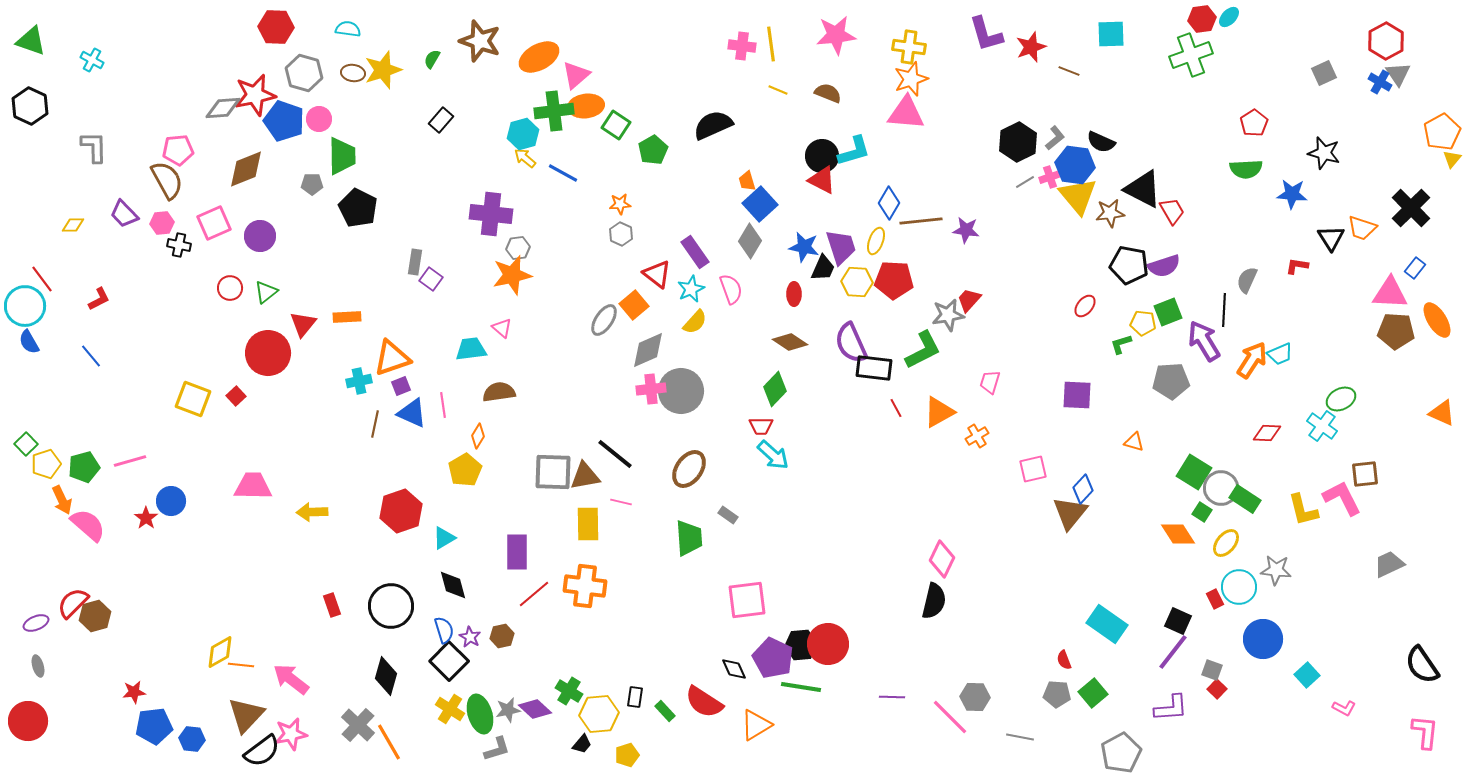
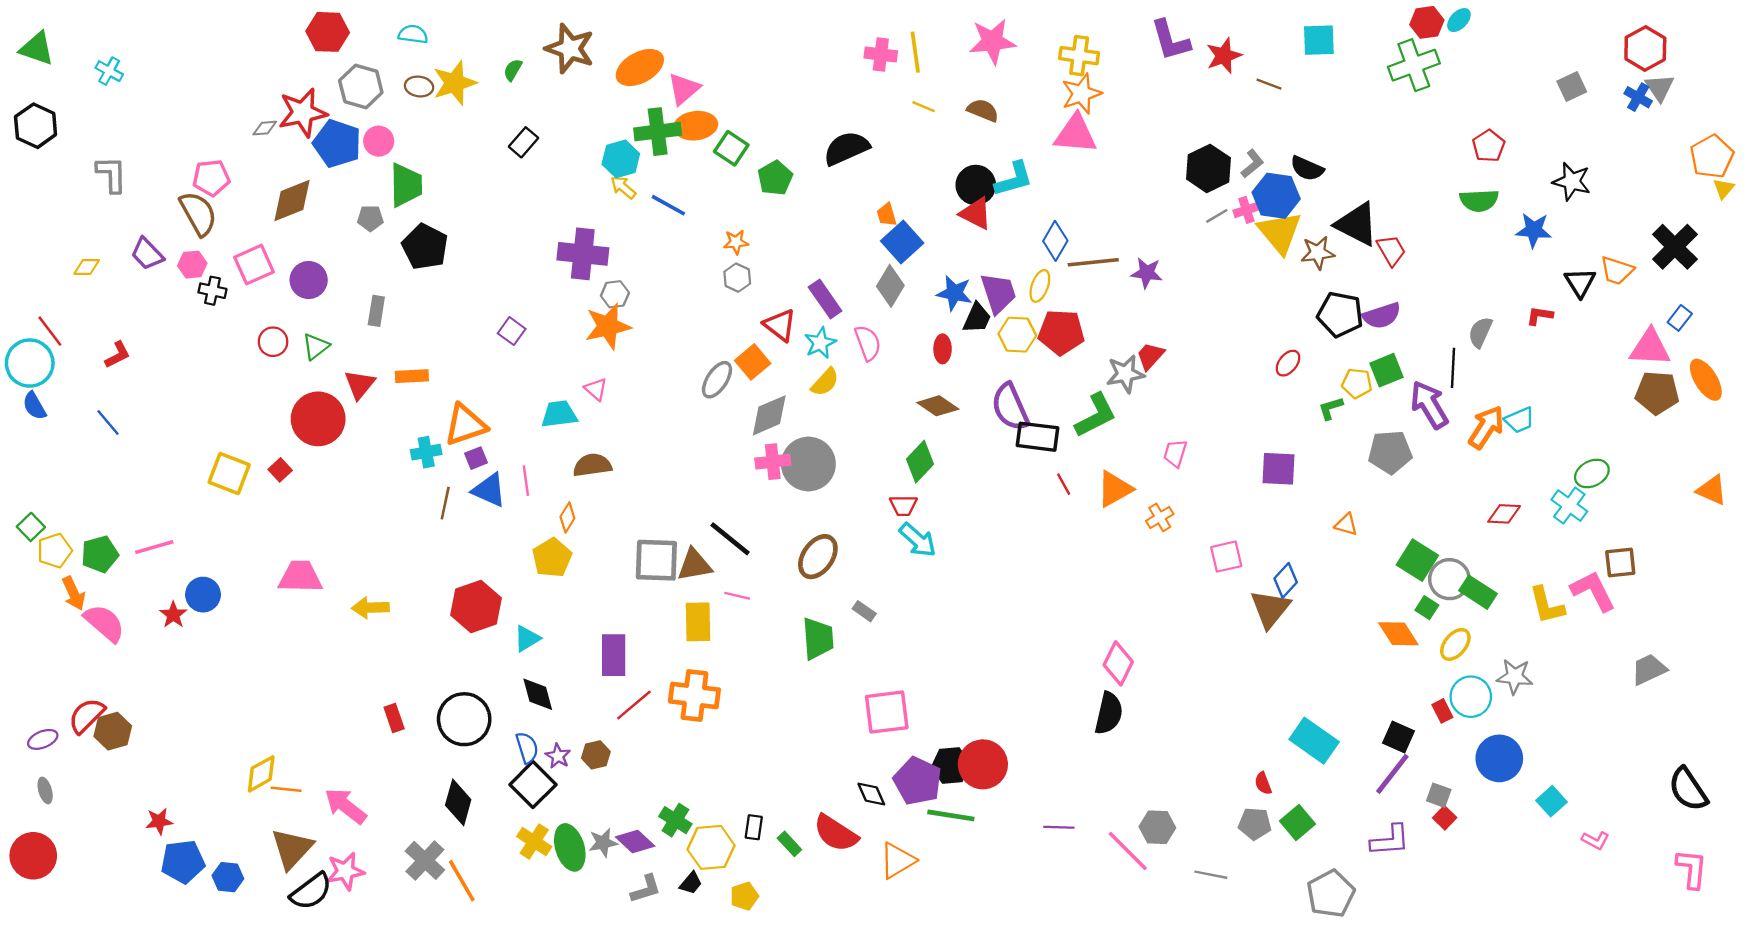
gray diamond: (223, 108) -> (265, 128), size x0.6
gray rectangle: (415, 262) -> (376, 311), moved
gray L-shape: (497, 749) -> (646, 889), moved

